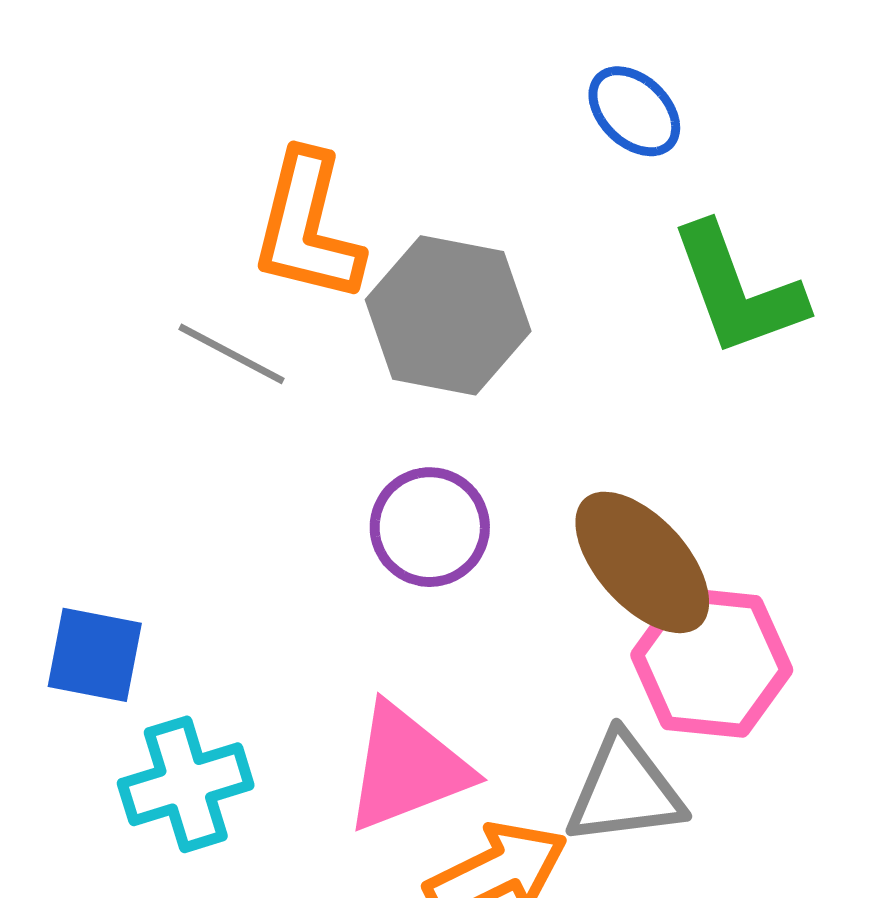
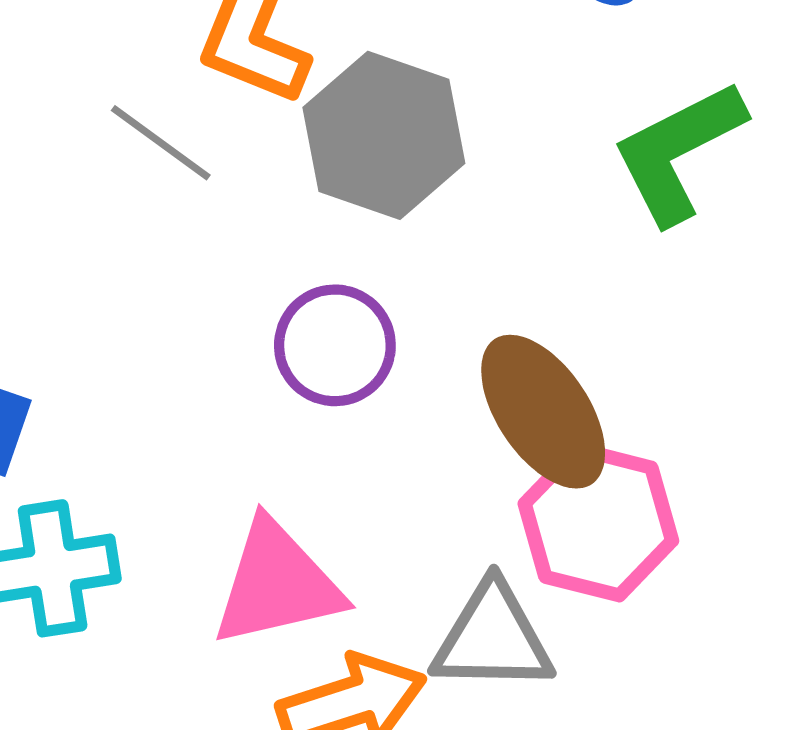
green L-shape: (738, 290) -> (678, 152), turned 75

